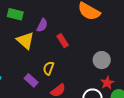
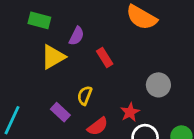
yellow triangle: (25, 41) -> (53, 57), turned 48
red star: (107, 83) -> (130, 112), moved

